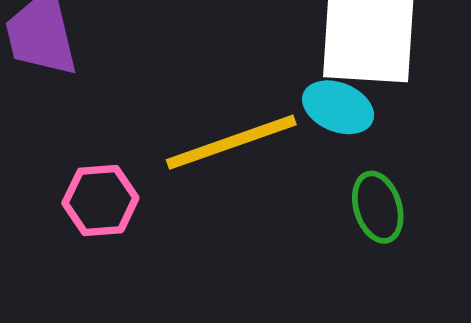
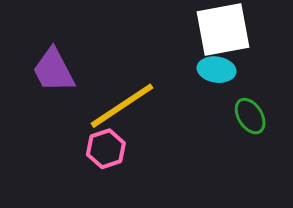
yellow line: (231, 142) -> (122, 106), moved

